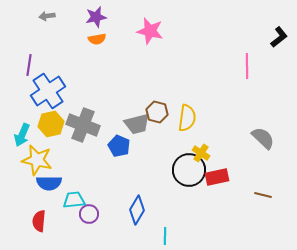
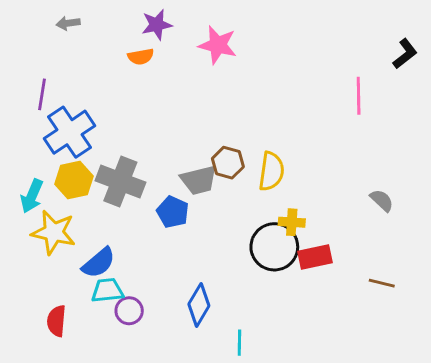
purple star: (96, 17) -> (157, 25), moved
gray semicircle: (263, 138) -> (382, 200), size x0.7
yellow cross: (201, 153) -> (292, 222), turned -30
blue semicircle: (49, 183) -> (99, 263), moved, turned -40

